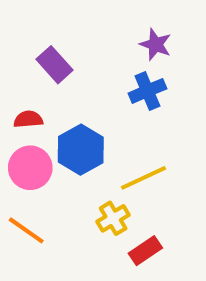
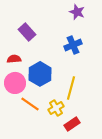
purple star: (156, 44) -> (77, 12), moved
yellow line: (143, 178) -> (71, 88), turned -50
orange line: (26, 230) -> (30, 104), moved

